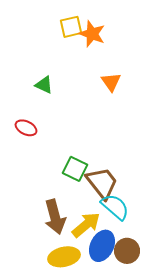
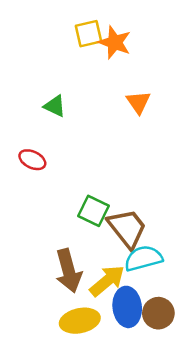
cyan semicircle: (115, 207) -> (143, 258), turned -56
blue ellipse: (102, 246) -> (127, 307), turned -32

